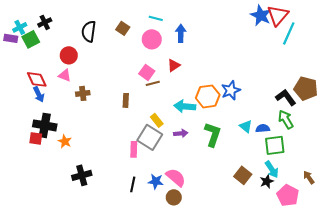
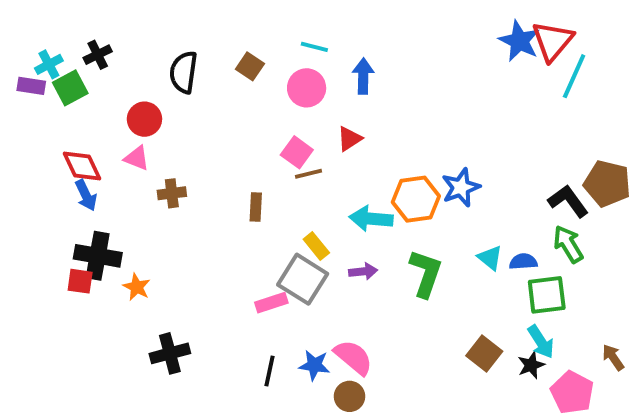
pink rectangle: (134, 149) -> (271, 303), turned 70

